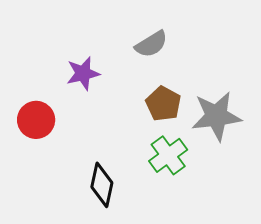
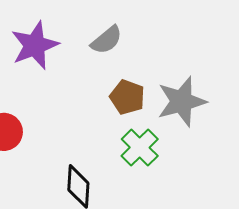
purple star: (83, 73) -> (35, 45), moved, size x1.4

